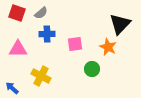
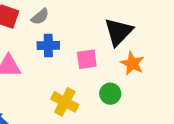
black triangle: (120, 24) -> (119, 32), moved
yellow cross: (41, 76) -> (65, 102), moved

